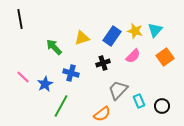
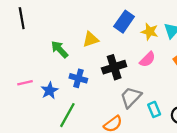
blue rectangle: (112, 36) -> (124, 22), moved
black cross: (103, 63) -> (114, 67), size x1.5
pink line: (23, 77) -> (25, 83), turned -56

